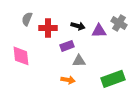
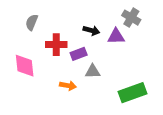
gray cross: (119, 23) -> (131, 18), moved
red cross: (48, 28) -> (56, 45), moved
orange arrow: (68, 80) -> (68, 86), moved

